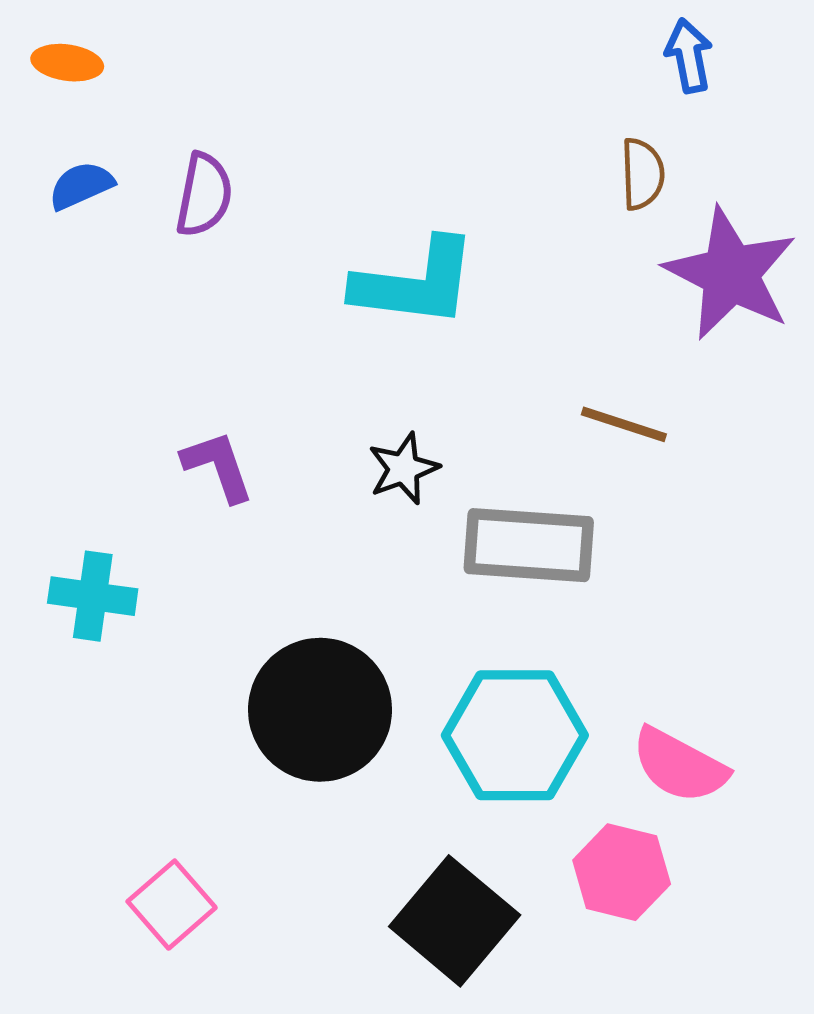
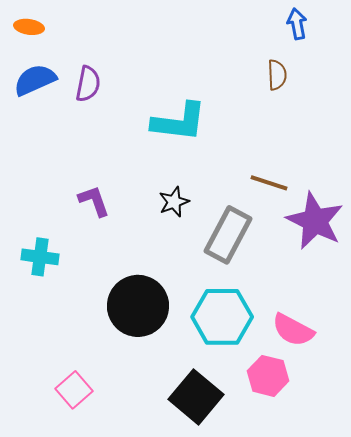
blue semicircle: (81, 186) -> (35, 80), size x1.5
purple star: (731, 274) -> (315, 221), moved
gray rectangle: (529, 545) -> (228, 235), turned -66

